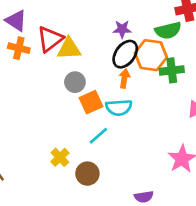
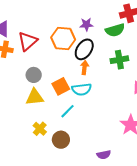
purple star: (122, 29) -> (86, 25), moved
yellow triangle: (69, 49) -> (35, 97), moved
orange hexagon: (151, 55) -> (63, 38), moved
gray circle: (75, 82) -> (34, 75), moved

